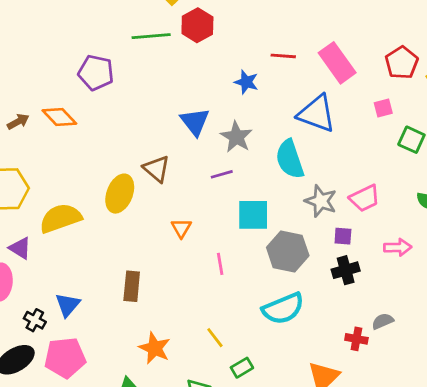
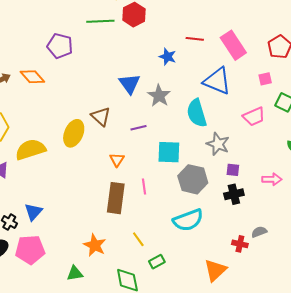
purple line: (222, 174) -> (138, 128), moved
pink trapezoid: (365, 198) -> (254, 116), moved
brown rectangle: (132, 286) -> (116, 198), moved, size x1.4

